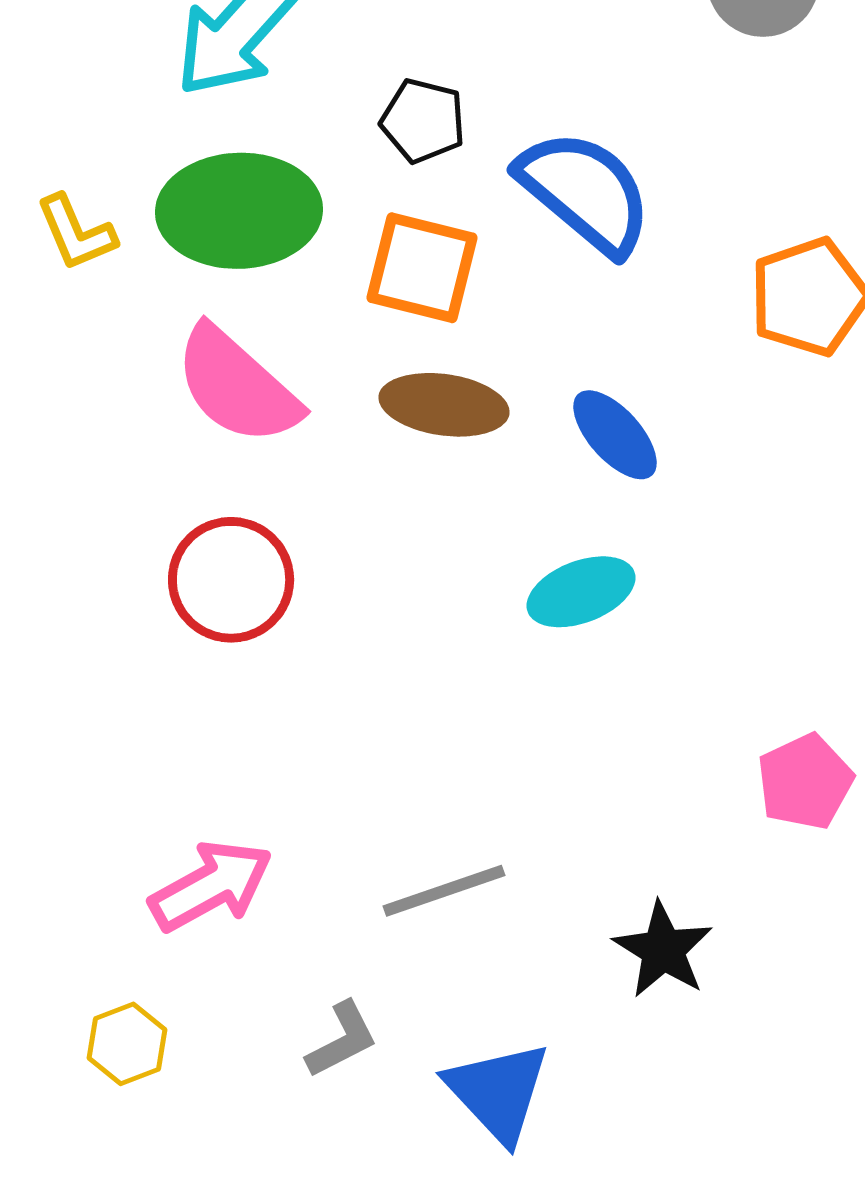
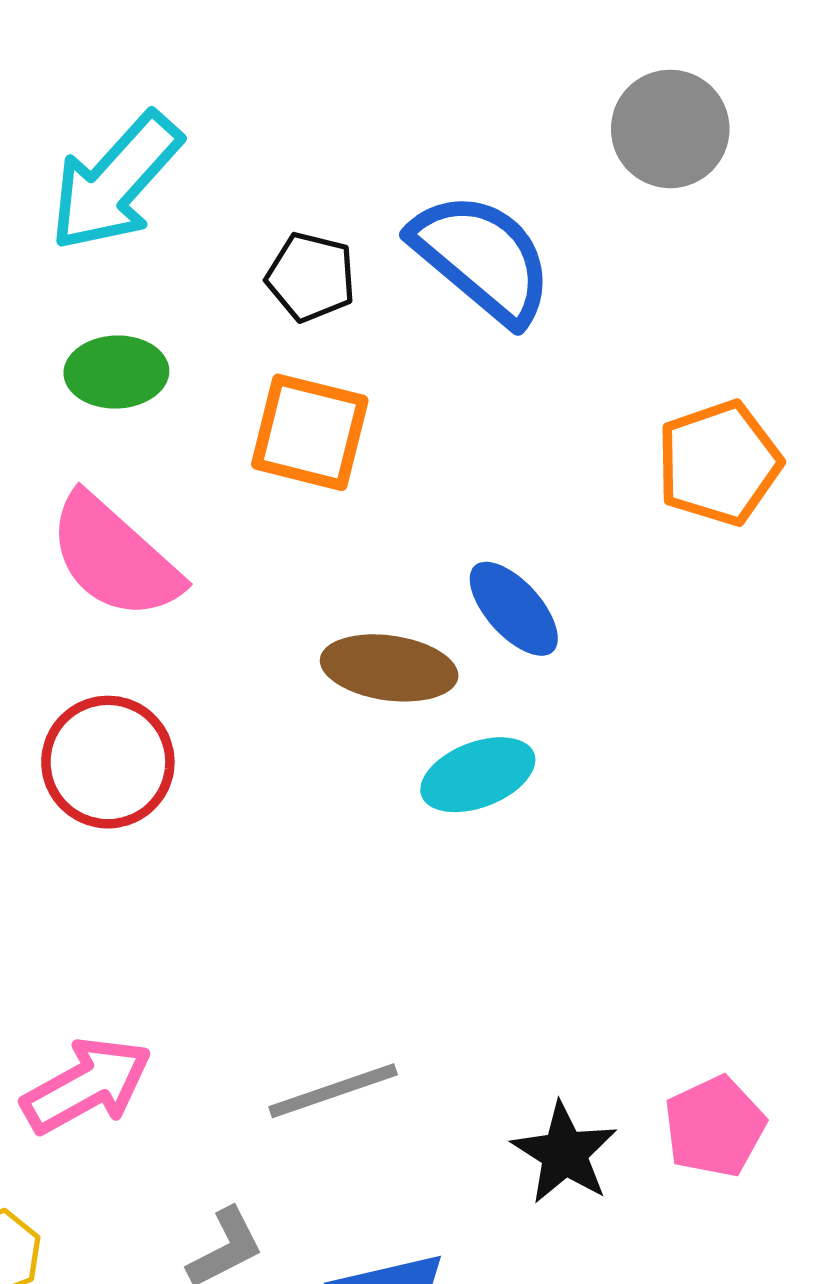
blue semicircle: (585, 192) -> (482, 258), moved
green ellipse: (239, 211) -> (116, 372), size x0.6
brown ellipse: (444, 405) -> (389, 668), moved
pink pentagon: (805, 782) -> (715, 1127), moved

